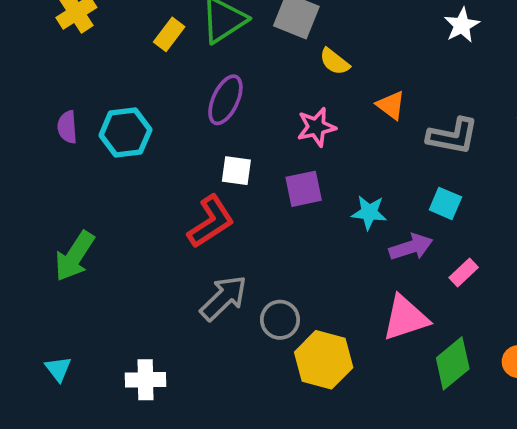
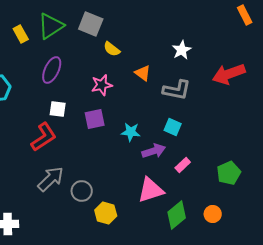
white star: (462, 25) -> (182, 50), moved
yellow rectangle: (169, 34) -> (21, 34), turned -66
yellow hexagon: (324, 360) -> (106, 213), size x0.7

